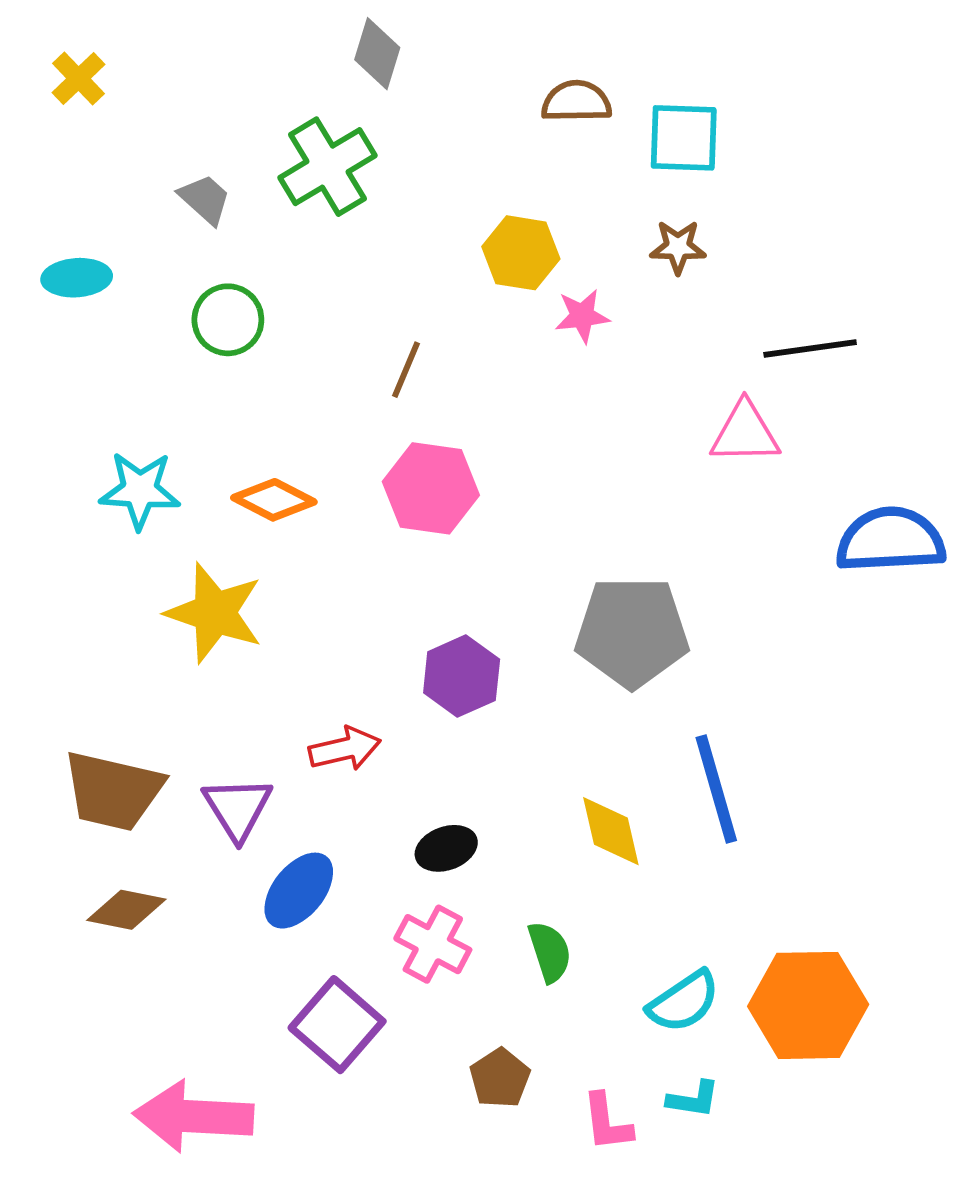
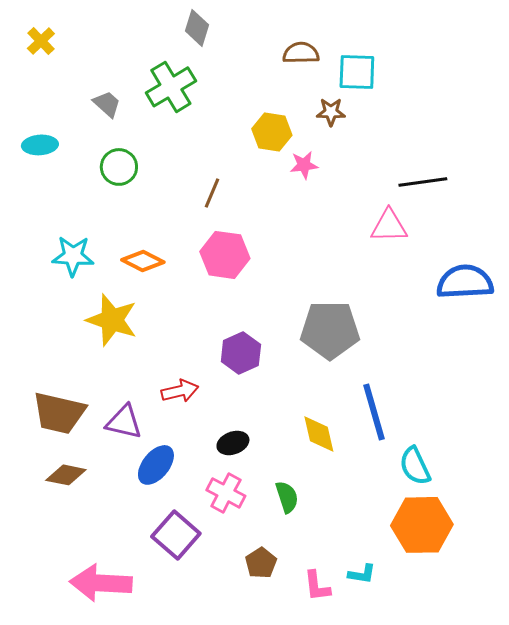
brown star: (678, 247) -> (331, 112), moved
purple triangle: (237, 808) -> (124, 422), turned -45
cyan semicircle: (684, 1002) -> (415, 466), moved, turned 99

